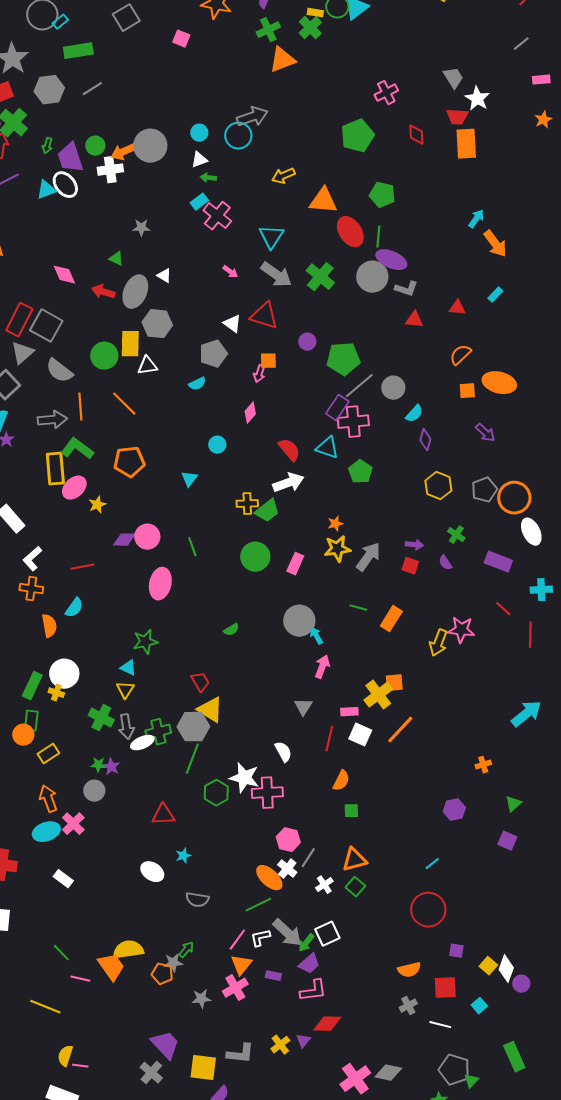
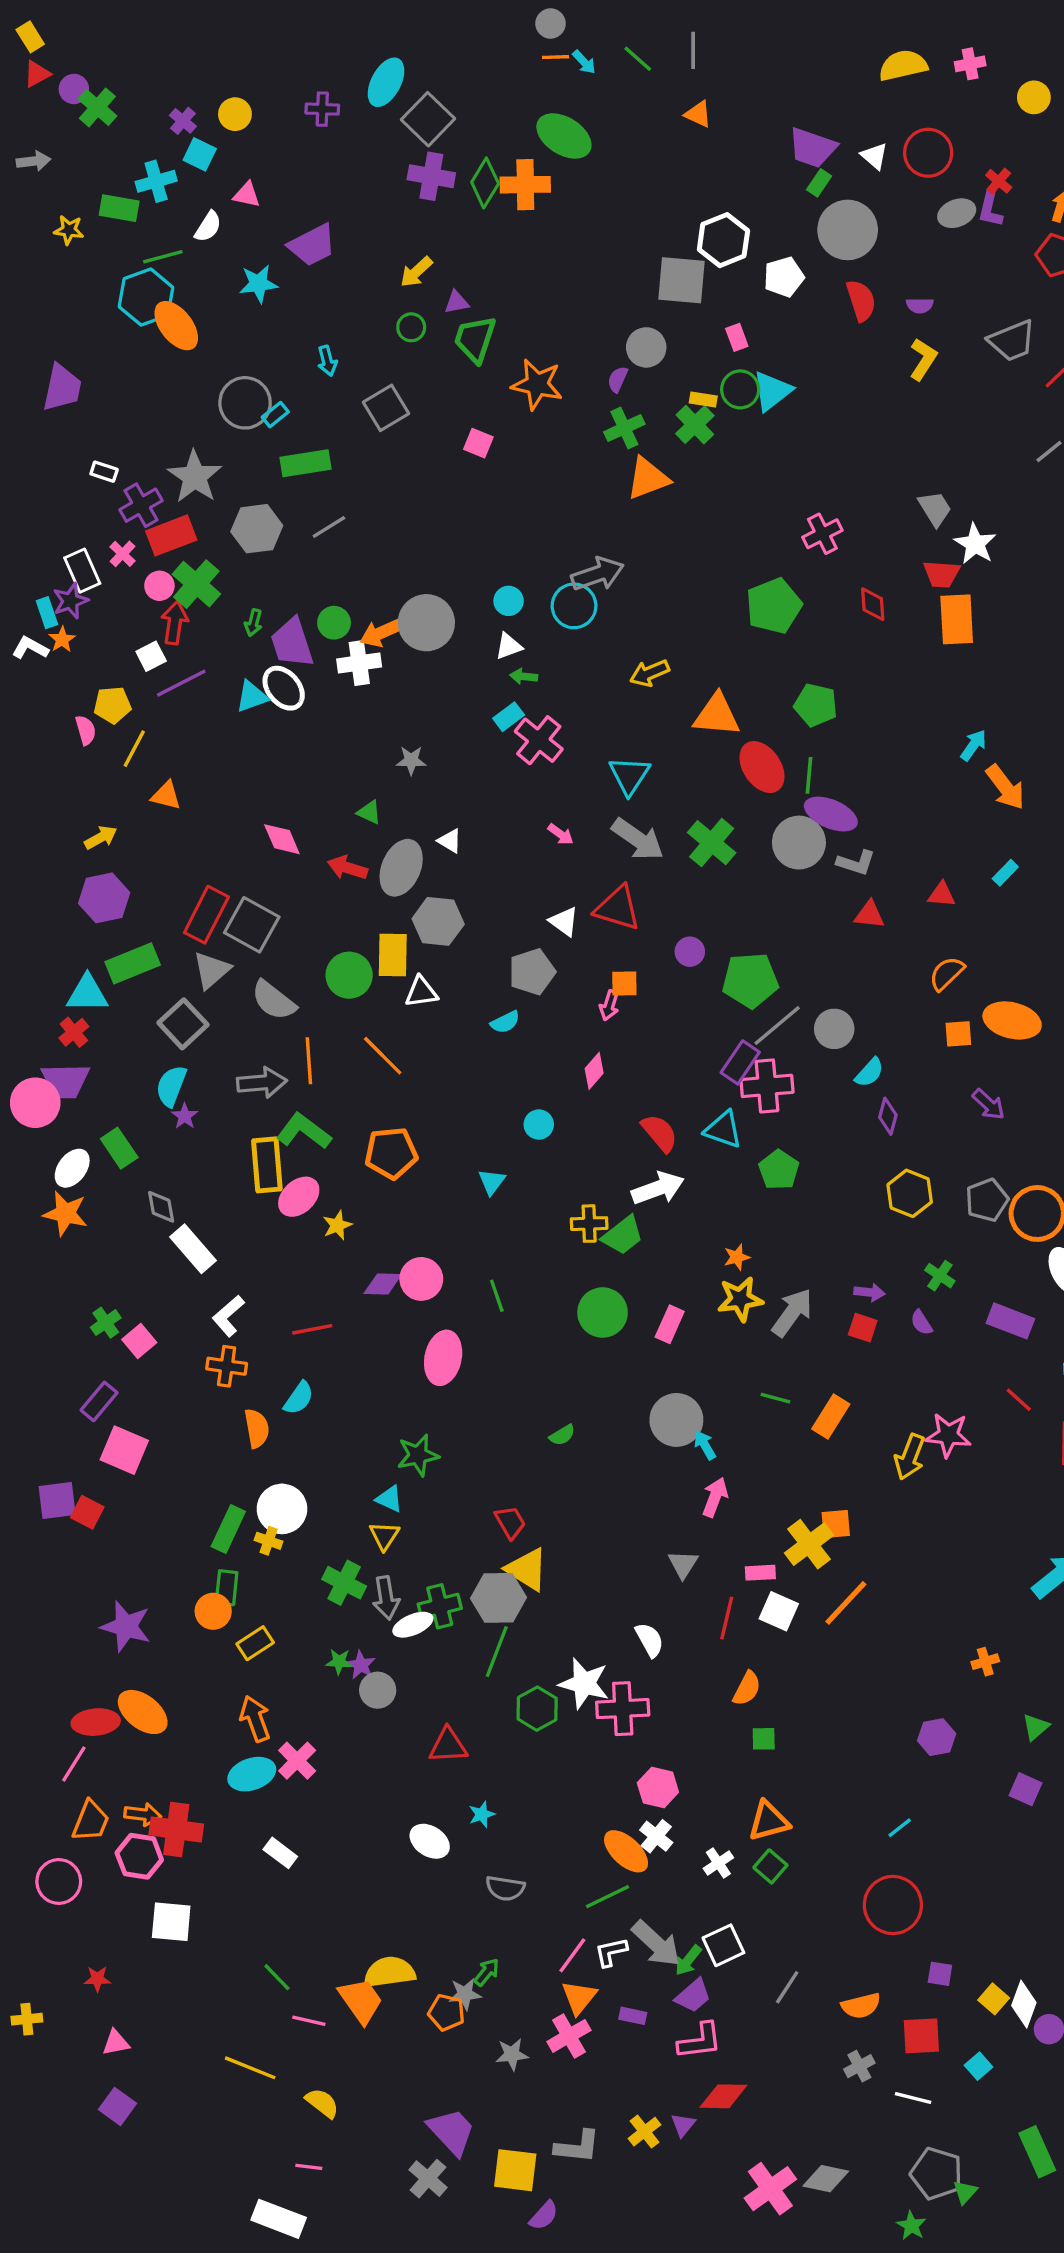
gray circle: (94, 791) -> (378, 1690), moved
gray line: (308, 858) -> (787, 1987), moved
yellow semicircle: (65, 1056) -> (322, 2103), moved, turned 110

